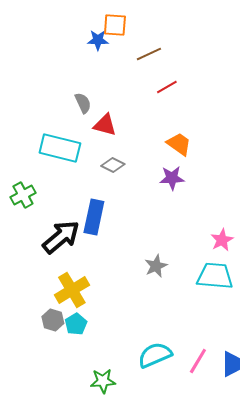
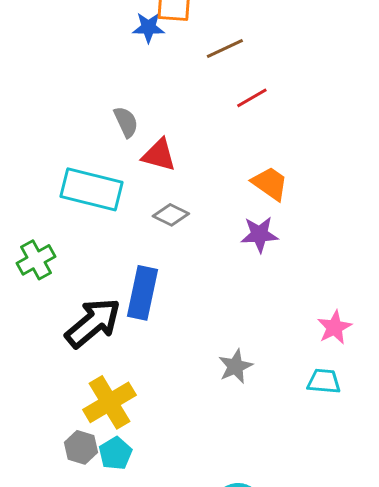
cyan trapezoid: (215, 276) -> (324, 381), size x0.6

